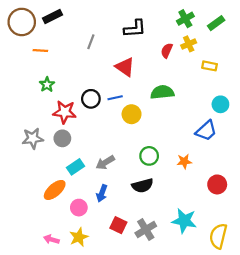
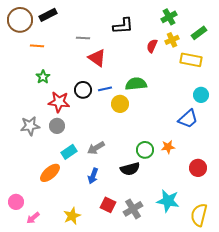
green rectangle: (216, 23) -> (199, 33), moved
gray line: (91, 42) -> (83, 38), turned 72
yellow rectangle: (209, 66) -> (191, 60), size x1.5
red triangle: (125, 67) -> (97, 58), moved
green semicircle: (162, 92) -> (136, 84), moved
green circle: (149, 156) -> (145, 150), moved
pink circle: (79, 208) -> (16, 202), moved
pink arrow: (51, 239) -> (33, 218), moved, turned -56

